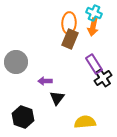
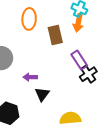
orange ellipse: (69, 23) -> (29, 19), moved
brown rectangle: (70, 39) -> (55, 35), turned -36

